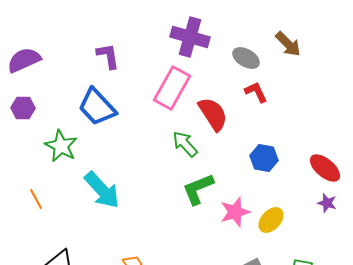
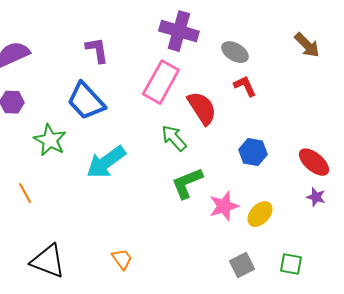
brown arrow: (288, 44) -> (307, 45), moved
cyan arrow: (102, 190) -> (106, 162), moved, turned 96

